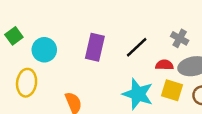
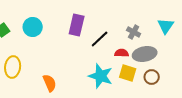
purple rectangle: (95, 47) -> (77, 25), moved
cyan circle: (44, 50) -> (33, 27), moved

